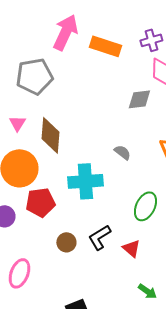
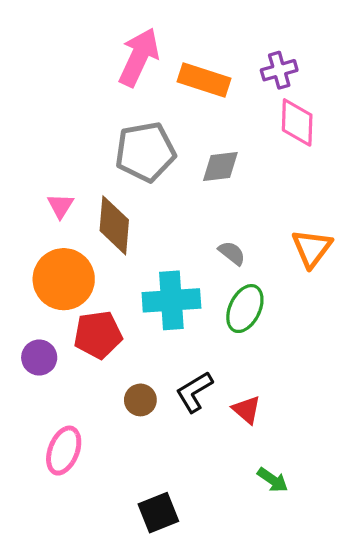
gray pentagon: (34, 76) -> (145, 152), moved
gray diamond: (139, 99) -> (220, 167), moved
green ellipse: (145, 206) -> (245, 309), moved

